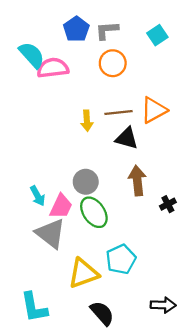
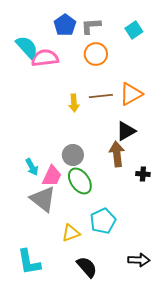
black triangle: (127, 138) -> (126, 131), moved, turned -45
black cross: (168, 204) -> (143, 174), turned 32
yellow triangle: (83, 273) -> (71, 233), size x0.7

